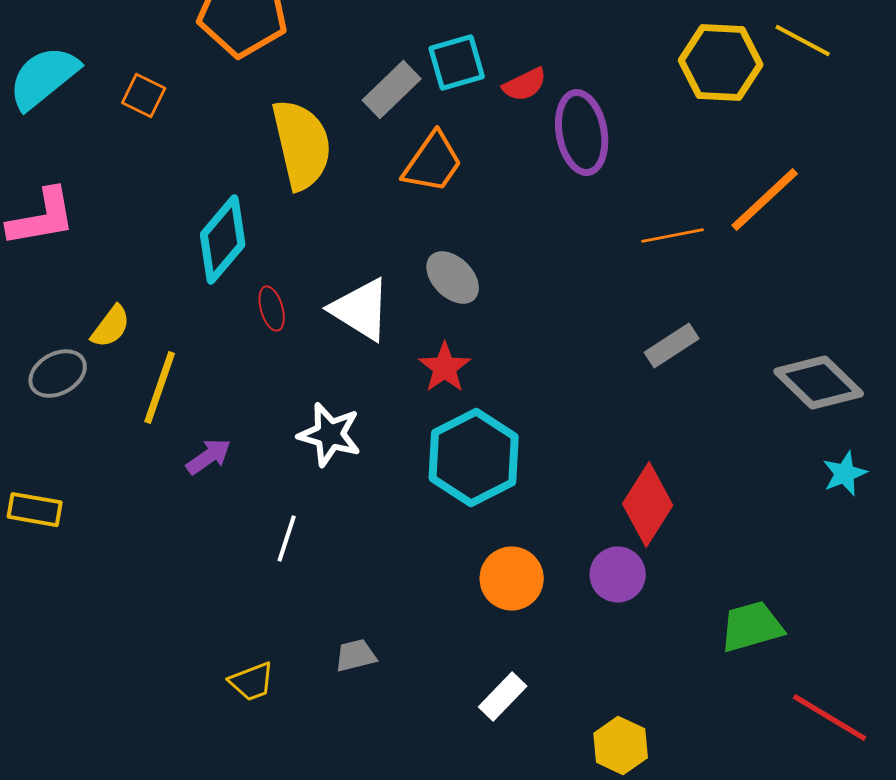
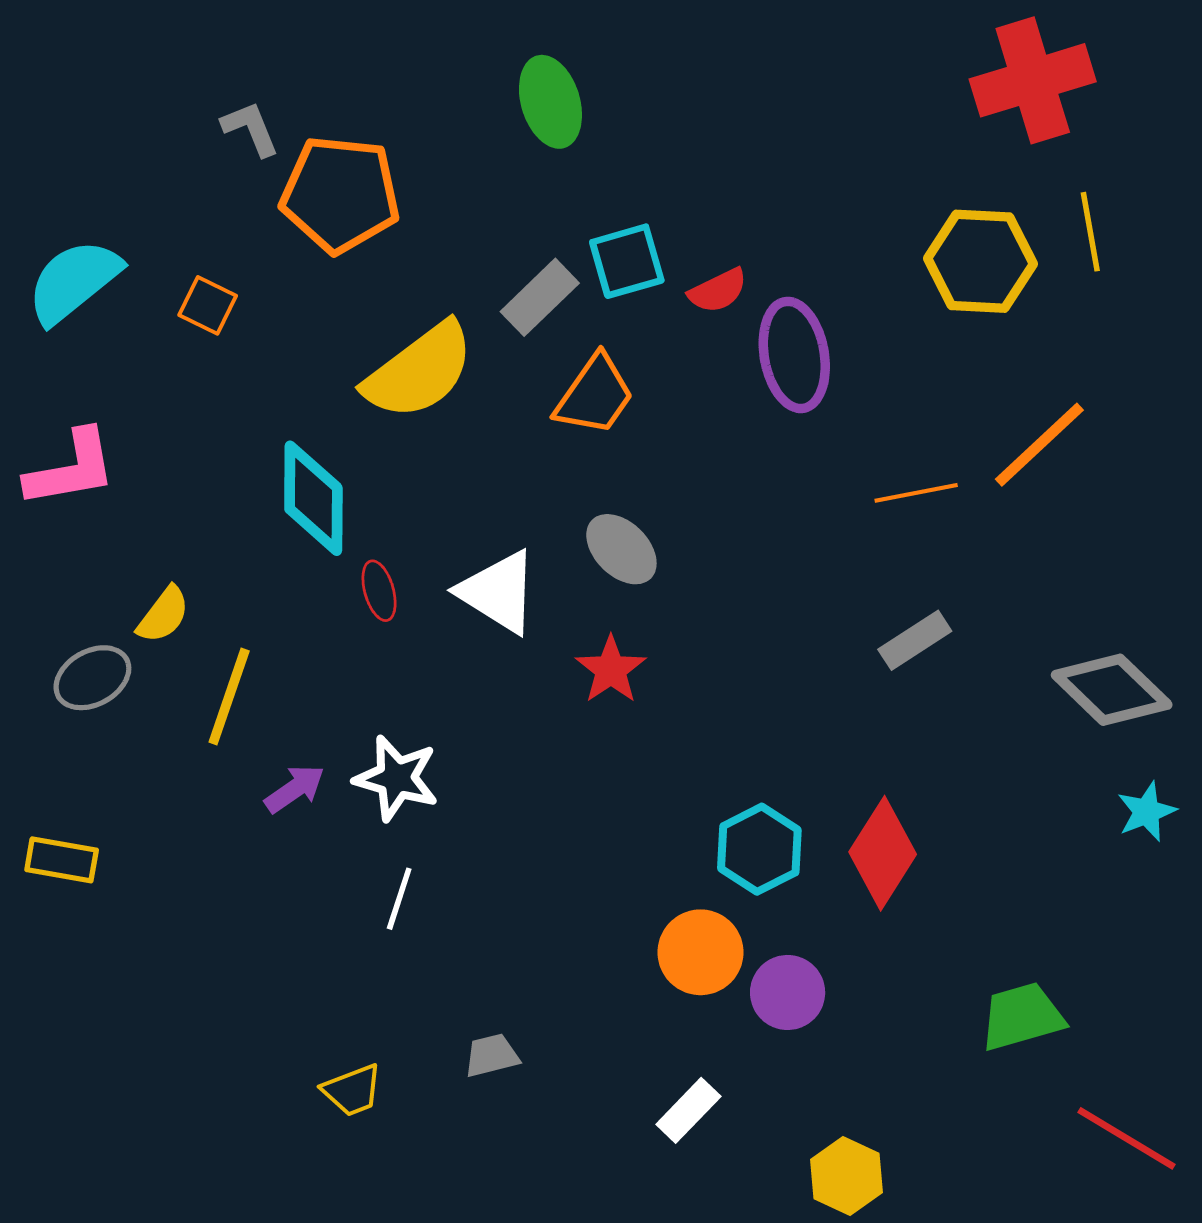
yellow line: (803, 41) -> (1090, 232), turned 52
yellow semicircle: (302, 145) -> (419, 371), turned 66
cyan diamond: (223, 240) -> (313, 498), turned -40
white star: (330, 435) -> (396, 778), moved
cyan hexagon: (474, 458) -> (759, 849), moved, size x0.7
purple circle: (618, 575) -> (788, 992), moved

